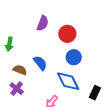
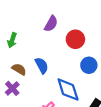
blue circle: (74, 57) -> (89, 65), moved

